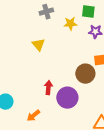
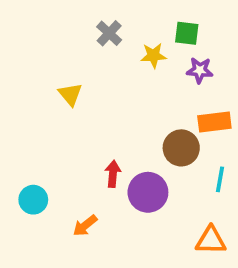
gray cross: (46, 12) -> (109, 33), turned -32
yellow triangle: (38, 45) -> (70, 94), moved

